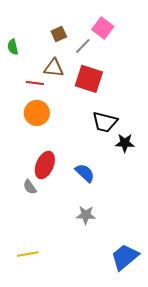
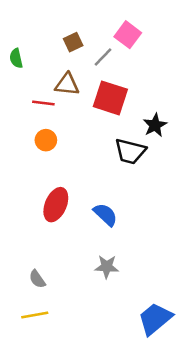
orange circle: (37, 113) -> (46, 140), size x0.7
black star: (125, 143) -> (155, 125), moved, turned -30
gray semicircle: (30, 187) -> (37, 279), moved

